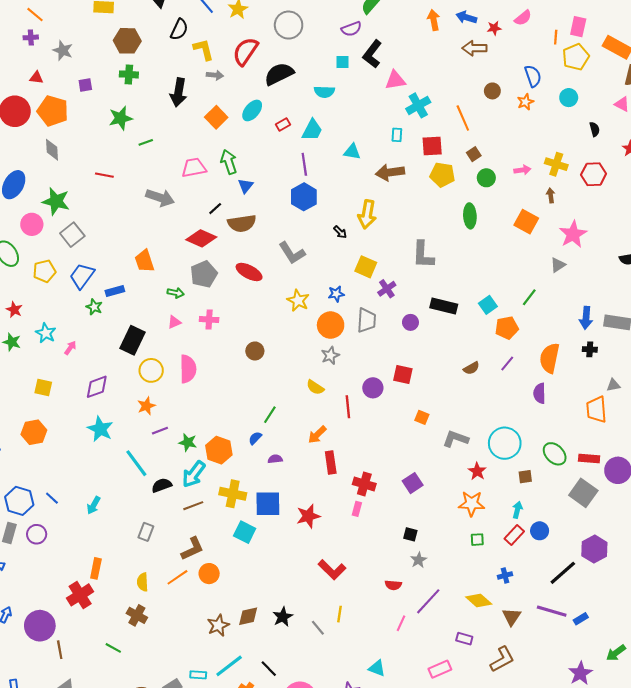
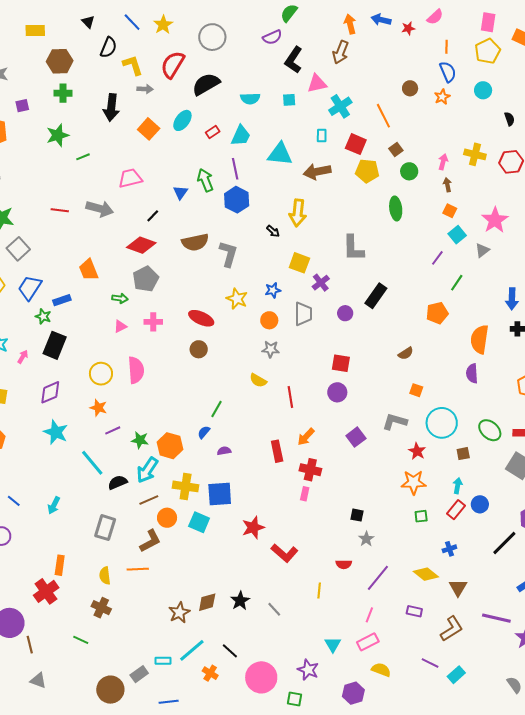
orange line: (556, 37) -> (446, 47), moved
brown arrow: (474, 48) -> (341, 52), moved, turned -65
cyan square: (343, 62) -> (289, 100), moved
red square: (432, 146) -> (356, 144), turned 30
cyan triangle: (352, 152) -> (280, 154), size x1.5
green arrow: (229, 162) -> (205, 180), moved
pink arrow: (522, 170) -> (443, 162), turned -63
red line: (104, 175) -> (60, 210), moved
brown arrow: (551, 195) -> (447, 185), moved
orange square: (526, 222) -> (450, 211), size x0.6
brown semicircle: (242, 223) -> (195, 242), moved
gray L-shape: (292, 253) -> (228, 254), turned -128
red ellipse: (249, 272) -> (201, 318), moved
cyan square: (488, 305) -> (457, 235), moved
black rectangle: (444, 306) -> (376, 296), turned -65
orange circle: (331, 325) -> (269, 320), size x0.7
black rectangle: (133, 340) -> (55, 345), moved
gray star: (330, 355) -> (271, 349), turned 30
purple line: (507, 363) -> (437, 258), moved
purple circle: (373, 388) -> (337, 392), moved
orange star: (146, 406) -> (98, 408), turned -30
orange square: (422, 417) -> (416, 390), moved
orange arrow: (317, 435) -> (306, 437), moved
purple square: (413, 483) -> (356, 437), moved
red star: (308, 516) -> (253, 528), moved
gray rectangle: (146, 532) -> (105, 528), size x1.4
orange circle: (209, 574) -> (167, 518), moved
orange line: (177, 577) -> (138, 569), turned 35
purple line: (552, 611) -> (496, 618), moved
yellow line: (340, 614) -> (319, 591), moved
pink line: (401, 623) -> (369, 615), moved
cyan triangle: (377, 668) -> (333, 644), turned 42
pink rectangle: (440, 669) -> (368, 642), moved

